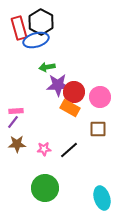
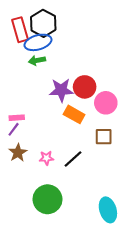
green arrow: (47, 67) -> (37, 60), moved
red circle: (74, 92) -> (85, 87), moved
brown star: (17, 144) -> (18, 153), turned -30

